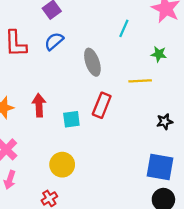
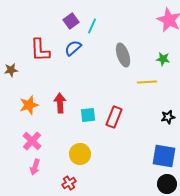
cyan line: (124, 28) -> (92, 26), moved
gray ellipse: (92, 62) -> (123, 55), moved
red rectangle: (102, 105) -> (114, 117), moved

